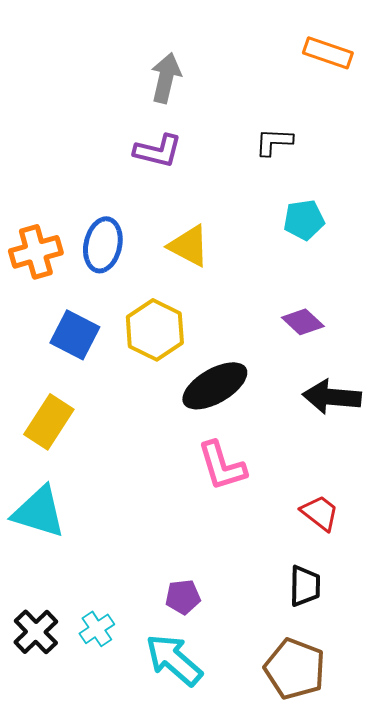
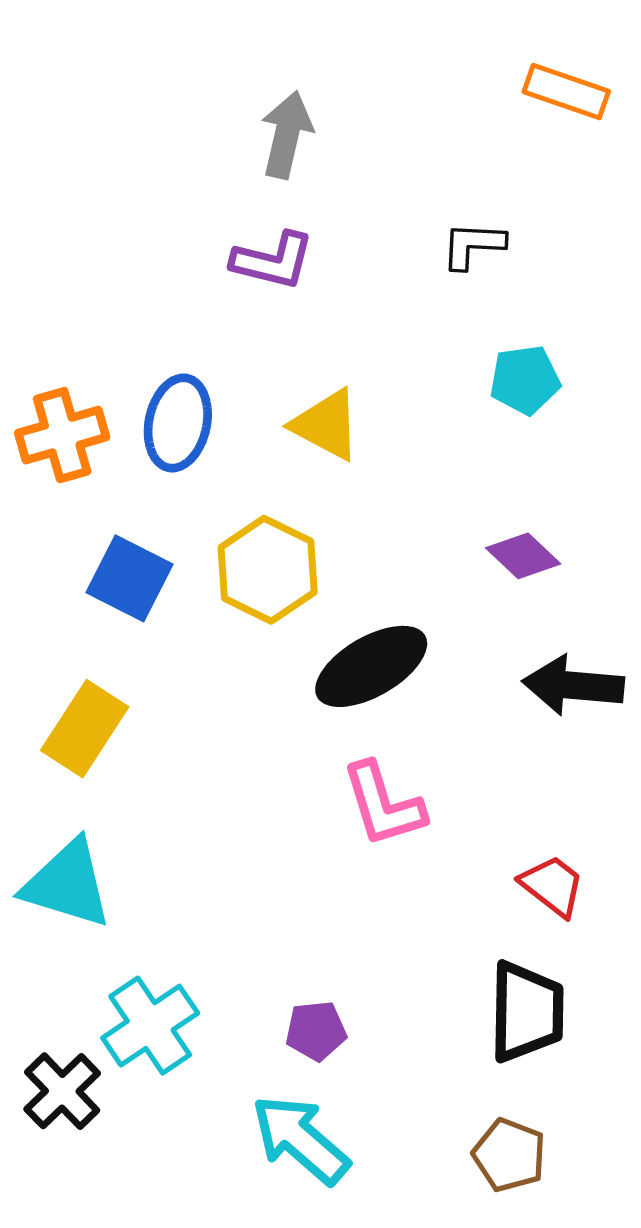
black trapezoid: (305, 586) -> (527, 1012), size x1.4
cyan cross: (97, 629) -> (150, 1026), moved, size x1.6
brown pentagon: (295, 669) -> (509, 1155), size x0.7

